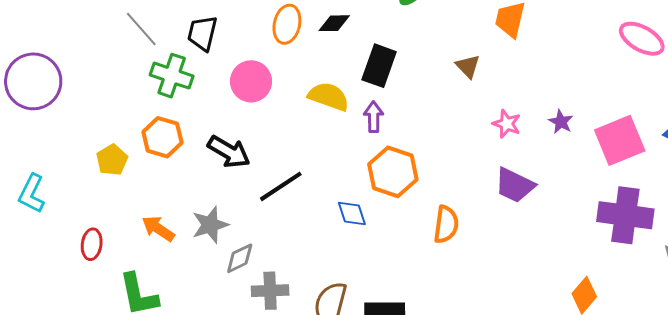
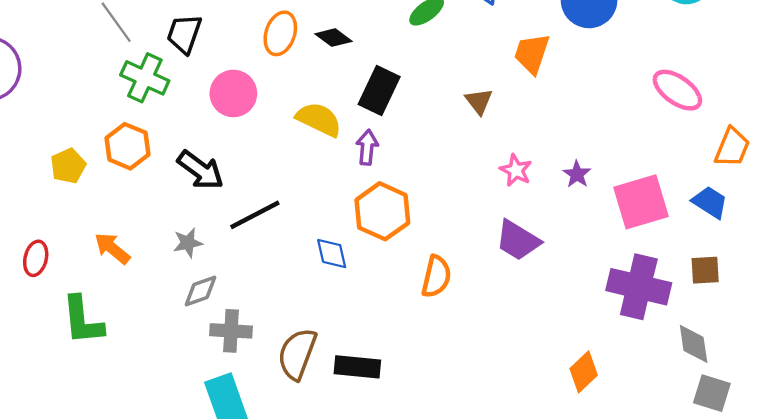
black diamond: (334, 23) -> (334, 38), turned 32
gray star: (210, 225) -> (188, 243), moved, size x0.7

